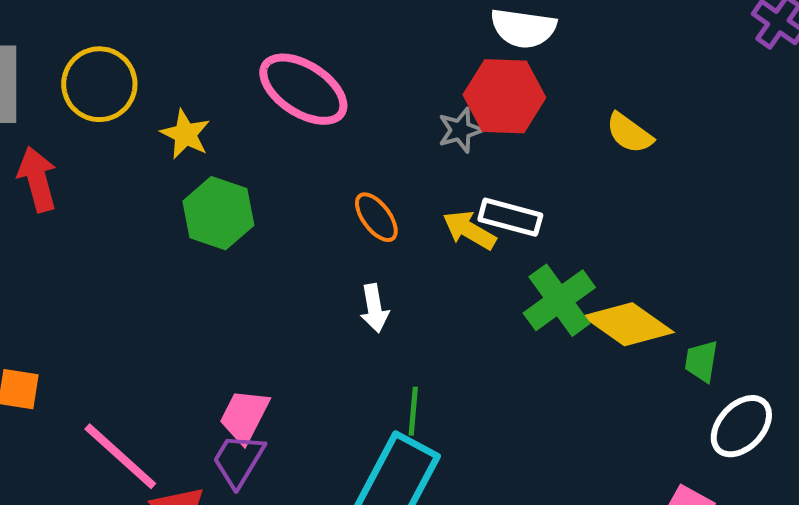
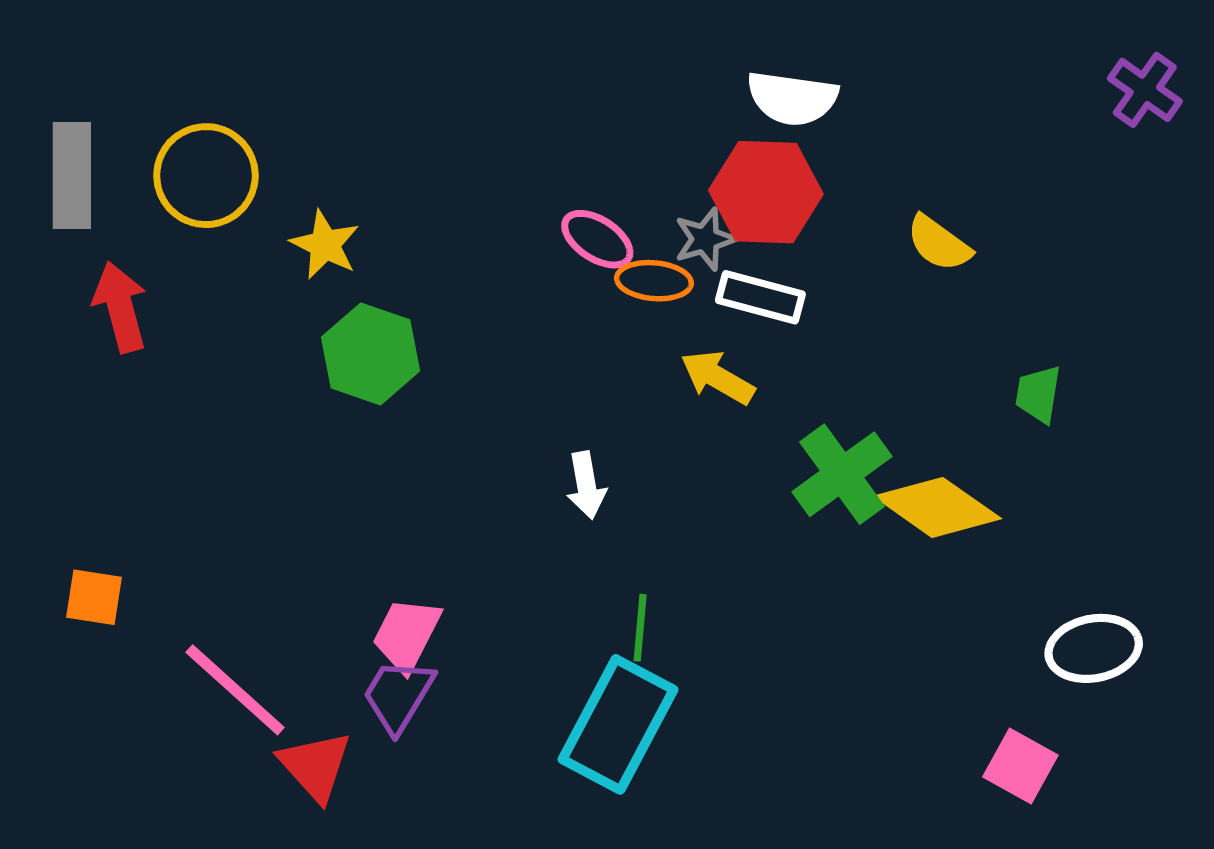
pink ellipse: (303, 89) -> (597, 239), moved, size x0.6
orange ellipse: (376, 217) -> (654, 281), moved, turned -48
white rectangle: (510, 217) -> (760, 297), moved
green trapezoid: (701, 361) -> (1038, 394), moved
white ellipse: (741, 426) -> (1094, 648), turned 36

